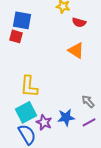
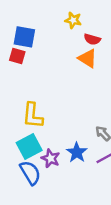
orange triangle: (76, 50) -> (87, 58), moved
blue star: (66, 117) -> (77, 152), turned -30

